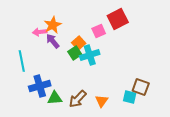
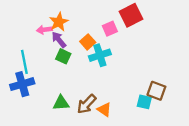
green square: (75, 53) -> (63, 56), moved, turned -32
blue cross: (40, 86) -> (22, 84), moved
orange triangle: (102, 101) -> (104, 110), moved, turned -32

